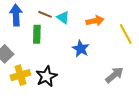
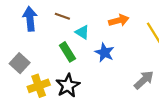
cyan triangle: (63, 17) -> (82, 32), moved
green rectangle: (37, 34) -> (67, 52), moved, turned -30

